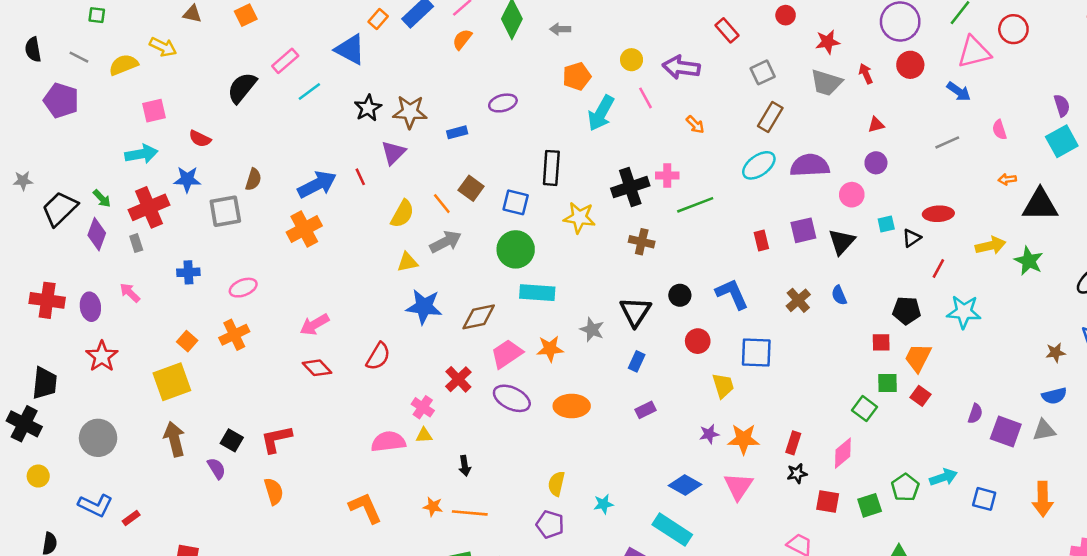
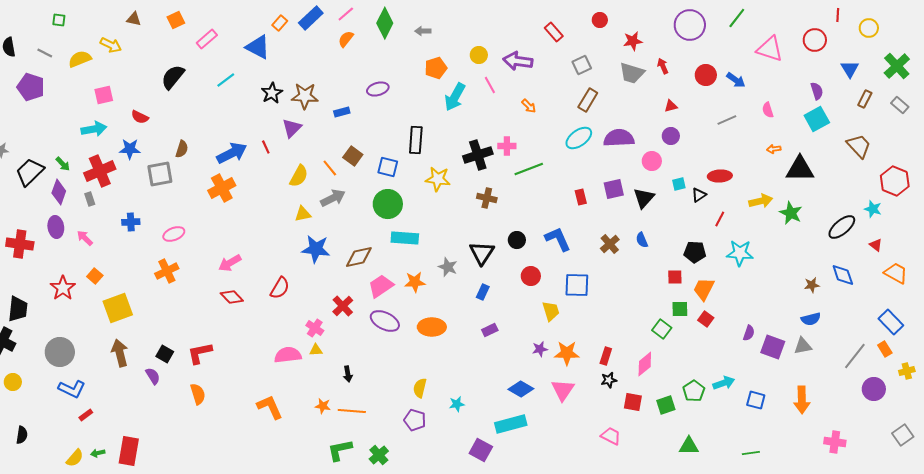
red circle: (1013, 29) -> (815, 40), moved
pink triangle: (974, 52) -> (770, 49), moved, turned 32
pink rectangle: (285, 61) -> (207, 39), moved
red circle: (910, 65) -> (706, 75), moved
purple ellipse: (90, 307) -> (56, 227), moved
orange square: (187, 341) -> (95, 276), moved
blue L-shape: (95, 505) -> (72, 389), moved
cyan rectangle: (672, 530) -> (511, 424), turned -48

